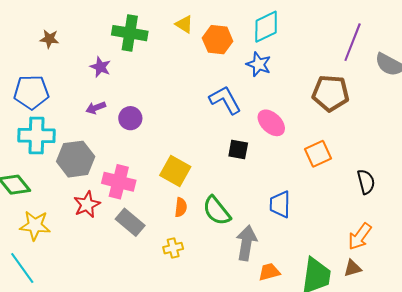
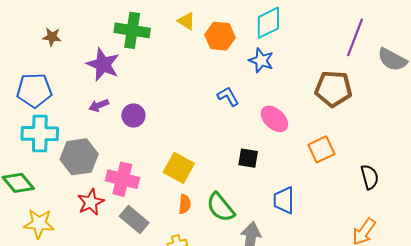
purple star: (100, 67) -> (103, 64), size x1.6
blue L-shape: (225, 100) -> (228, 96), size x0.7
black square: (238, 150) -> (248, 158), moved

